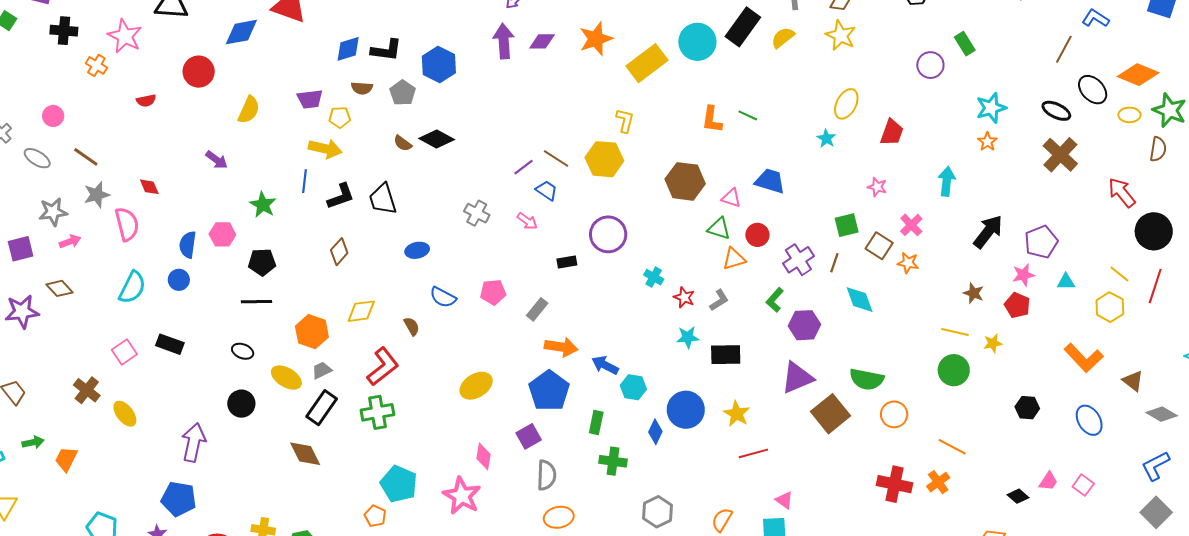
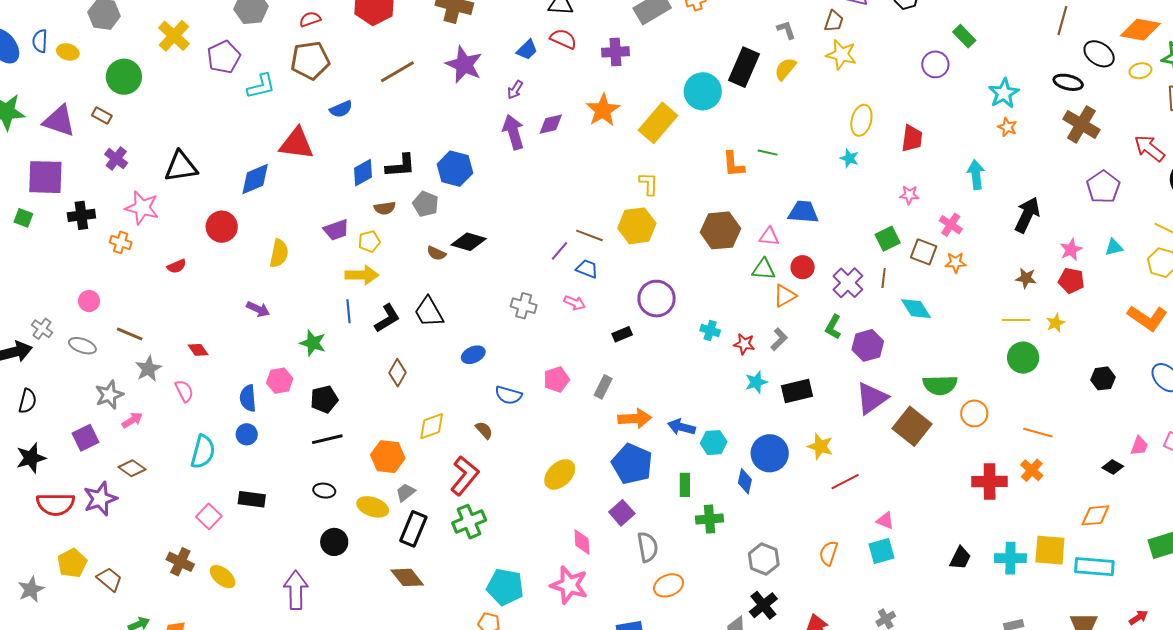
pink semicircle: (127, 224) -> (184, 391), size x0.7
purple pentagon: (1041, 242) -> (1103, 187), moved

